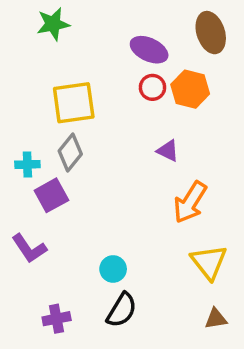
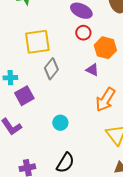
orange hexagon: (190, 89) -> (105, 48), moved
gray diamond: (70, 152) -> (51, 69), moved
cyan circle: (113, 269) -> (60, 123), moved

